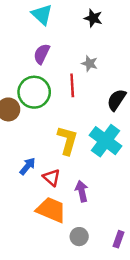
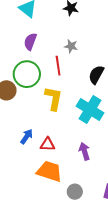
yellow L-shape: (67, 140) -> (54, 98), moved
red triangle: (52, 178) -> (48, 144), turned -35
purple arrow: (82, 191) -> (84, 151), moved

